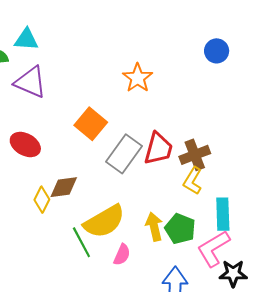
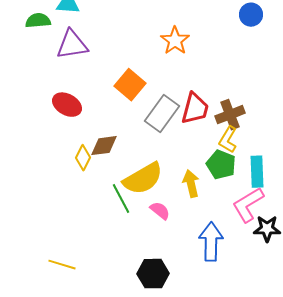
purple triangle: (30, 82) -> (72, 45), turned -32
green pentagon: (180, 229) -> (221, 165), moved
pink semicircle: (122, 255) -> (160, 211), turned -75

